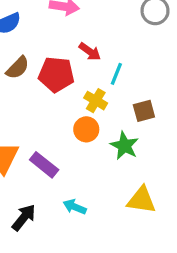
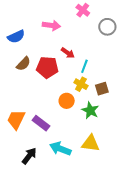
yellow cross: (96, 101) -> (81, 84), moved
yellow triangle: (142, 200) -> (91, 143), moved
cyan arrow: (75, 207) -> (60, 149), size x1.5

